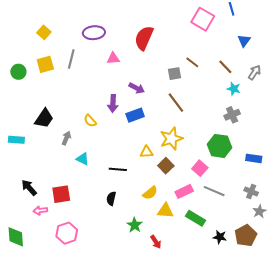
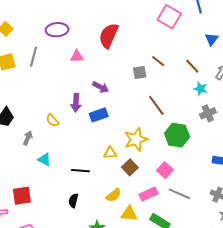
brown line: (176, 103) -> (156, 105), moved
gray cross: (232, 115) -> (208, 113), moved
green hexagon: (219, 146) -> (177, 135), moved

